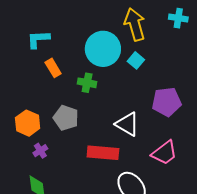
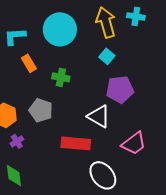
cyan cross: (178, 18) -> (136, 16), moved
cyan circle: (103, 49) -> (60, 29), moved
purple pentagon: (167, 102) -> (120, 89), moved

